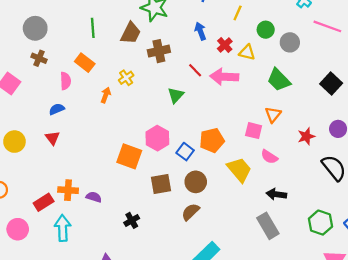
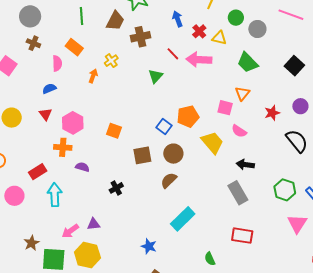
pink hexagon: (157, 138) -> (73, 123), moved
orange square: (129, 156) -> (114, 131), size x0.7
orange cross: (68, 190) -> (63, 147), moved

